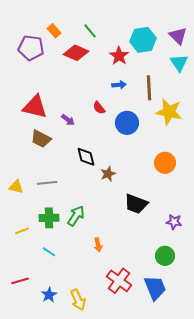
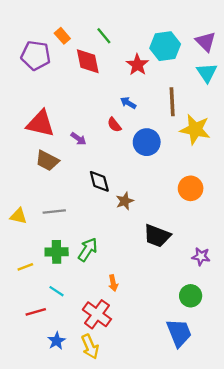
red diamond: (76, 53) -> (88, 61), turned 55
blue arrow: (119, 85) -> (128, 103), moved, turned -144
red line: (20, 281) -> (36, 312), moved
red cross: (119, 281) -> (97, 314), moved

